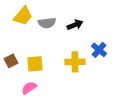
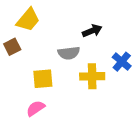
gray semicircle: (47, 23) -> (69, 53), moved
brown square: (11, 61) -> (12, 47), moved

